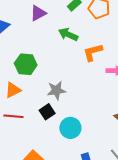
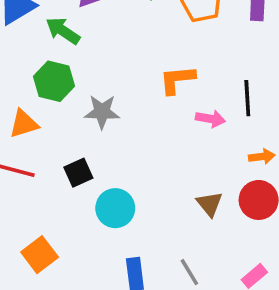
green arrow: (68, 34) -> (63, 31), moved
gray star: (56, 90) -> (102, 112), moved

